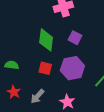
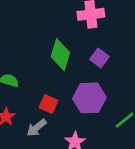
red square: (45, 68) -> (49, 104), moved

